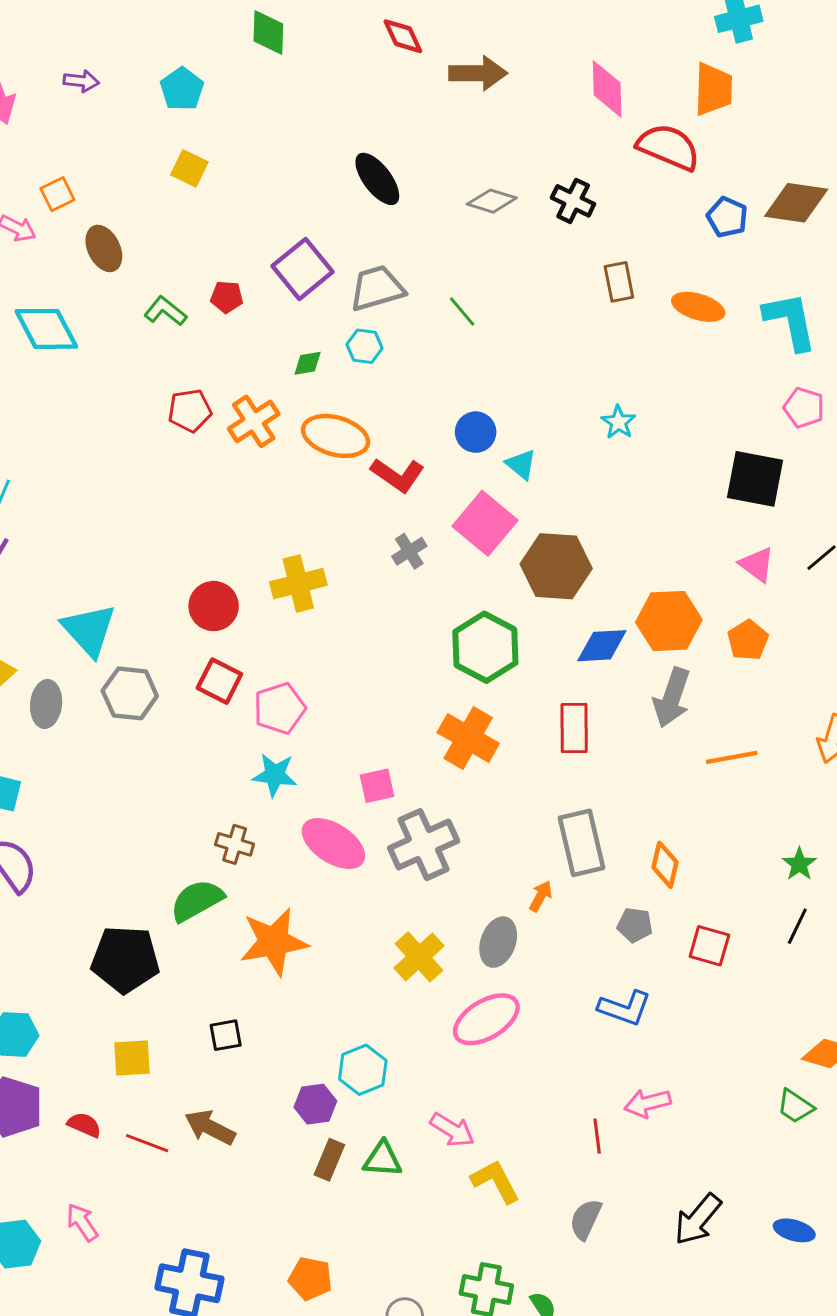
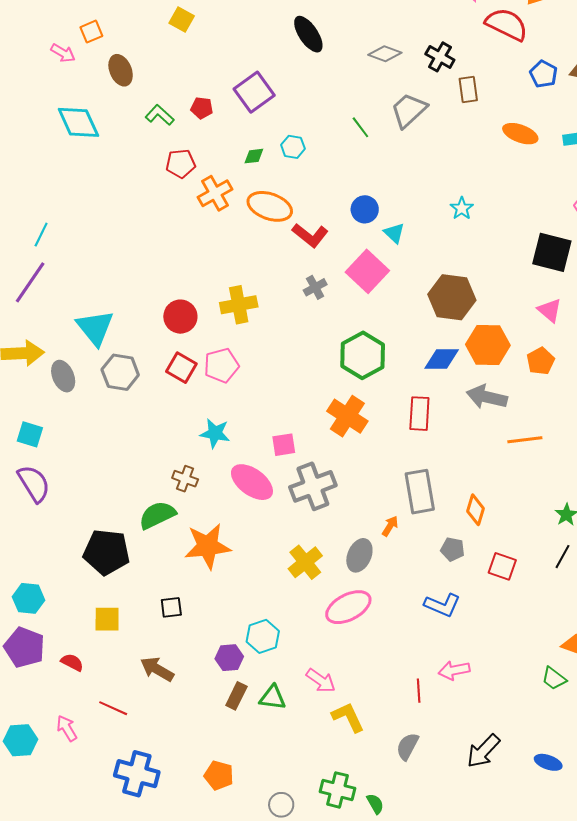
brown rectangle: (619, 282) -> (468, 90), moved
gray trapezoid: (377, 288) -> (409, 110), moved, turned -30
red pentagon: (190, 411) -> (181, 164), moved
brown hexagon: (556, 566) -> (452, 297), moved
gray arrow: (672, 698) -> (487, 397), turned 81
gray ellipse: (46, 704) -> (63, 376), turned -32
pink pentagon: (280, 708) -> (221, 365), moved
red line: (147, 1143) -> (113, 708), moved

